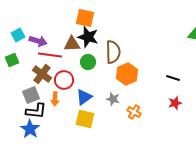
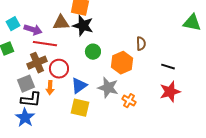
brown triangle: (72, 44) -> (61, 23), moved
brown semicircle: (113, 52) -> (141, 44), moved, size x0.6
green circle: (88, 62) -> (93, 52), moved
brown cross: (42, 74) -> (37, 63), turned 30
gray star: (113, 99) -> (108, 88), size x1.5
red star: (175, 103) -> (170, 92), size x1.5

